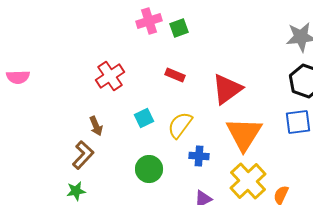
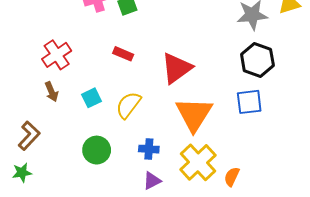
brown arrow: (96, 126) -> (52, 92), moved
blue cross: (199, 156) -> (149, 149), moved

